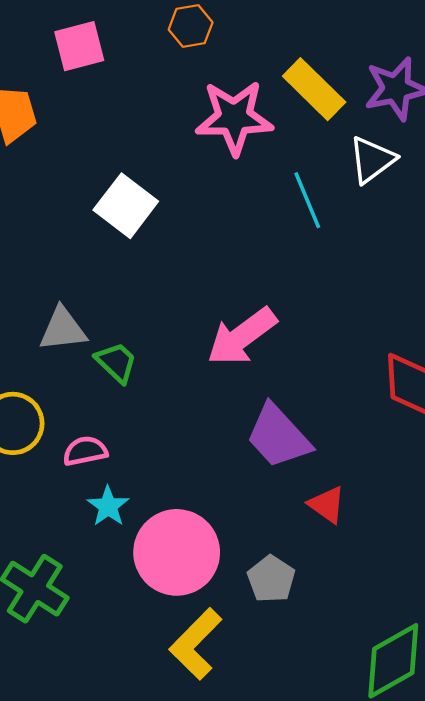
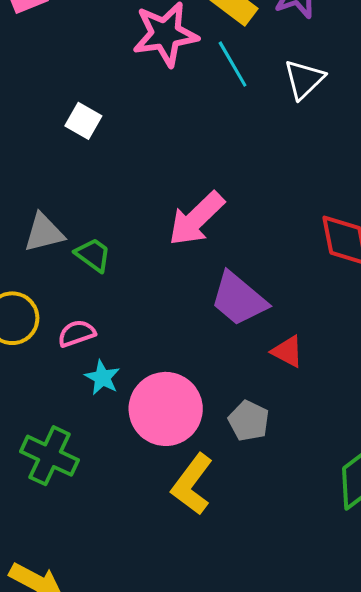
white triangle: (372, 160) -> (304, 79), moved
cyan line: (307, 200) -> (233, 64), moved
white square: (126, 206) -> (83, 121), size x0.7

